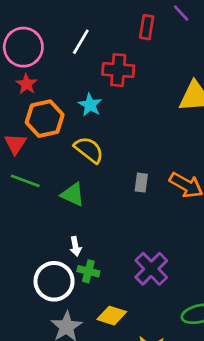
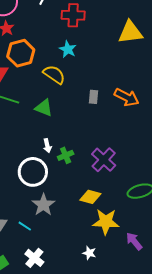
cyan star: (90, 105) -> (68, 49), moved
green cross: (88, 271) -> (66, 155), moved, turned -35
yellow diamond: (112, 316) -> (90, 197), moved

